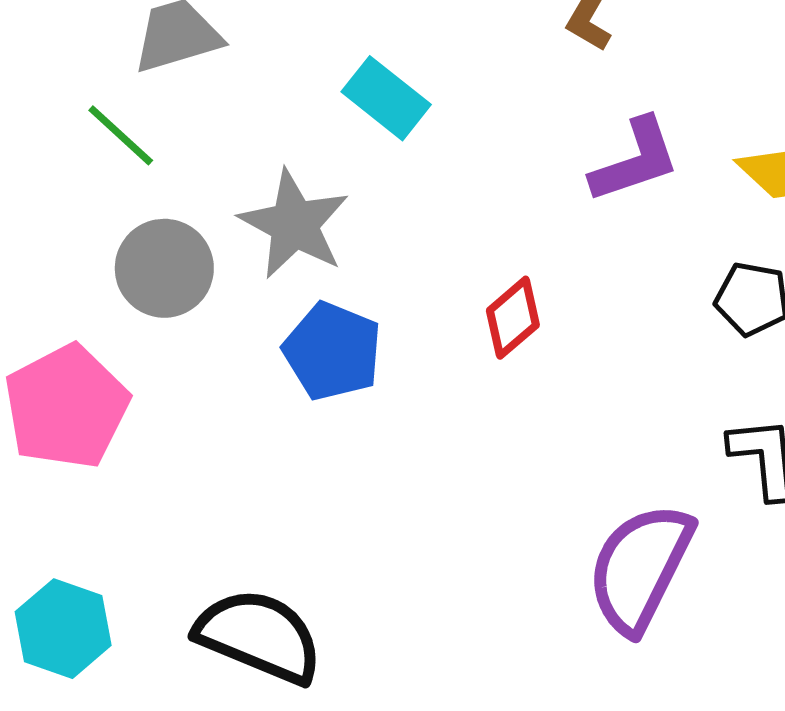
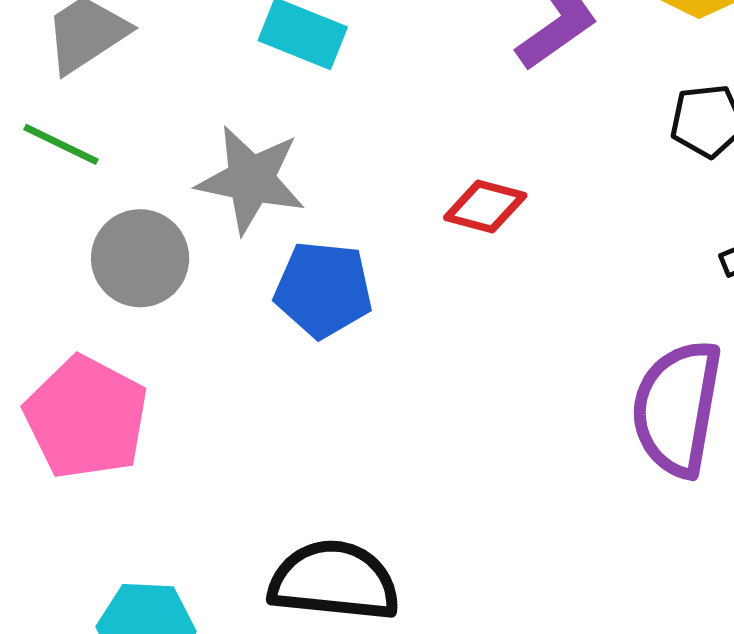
red diamond: (513, 318) -> (485, 206), turned 72

